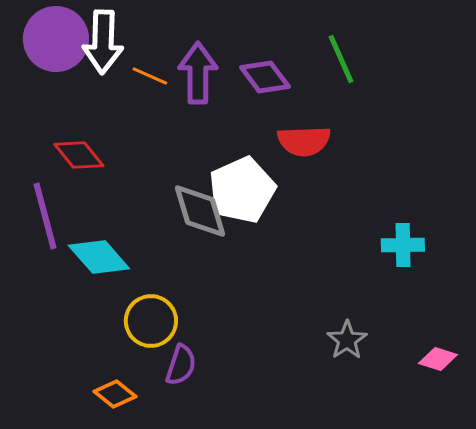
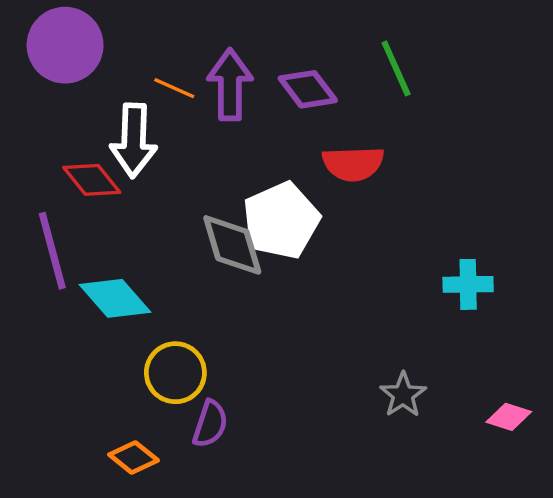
white arrow: (103, 42) -> (134, 140), moved

